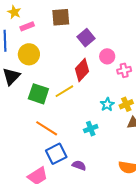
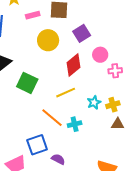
pink rectangle: (27, 26) -> (33, 15), moved
yellow circle: (29, 54) -> (48, 40), moved
yellow line: (64, 91) -> (66, 93), moved
orange line: (47, 128) -> (52, 118), moved

